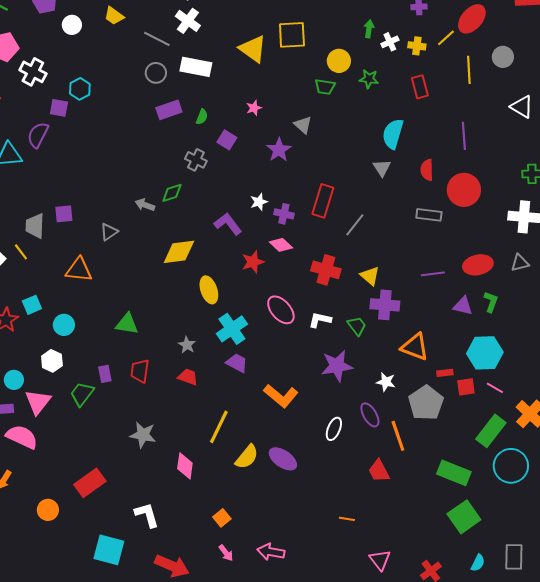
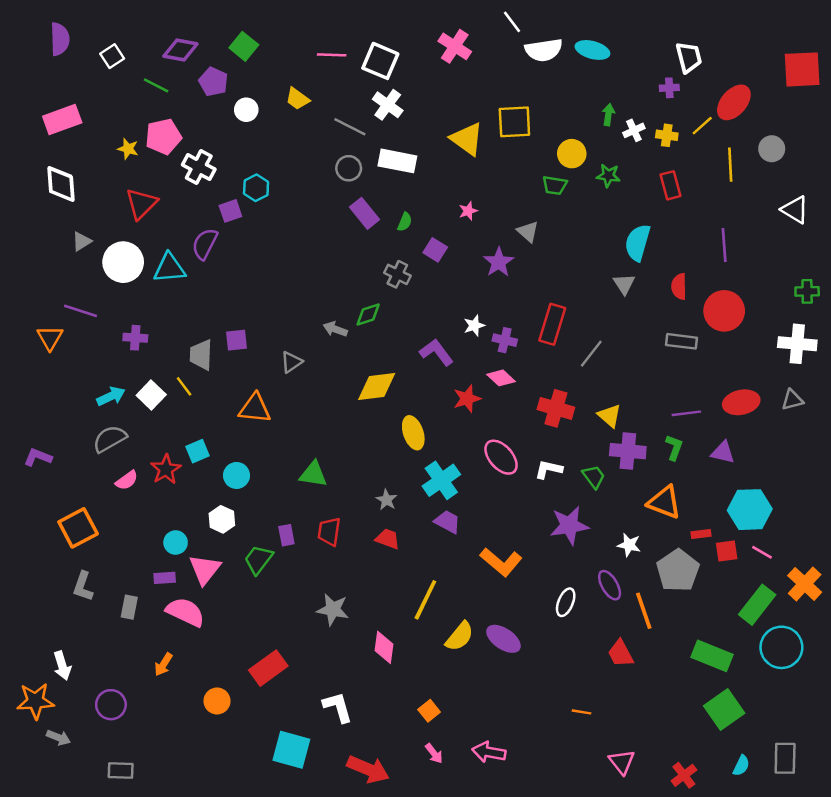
purple square: (59, 108) -> (230, 211), turned -30
purple rectangle: (169, 110) -> (365, 213), turned 70
green L-shape: (491, 302) -> (674, 447), moved

